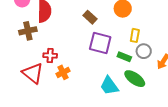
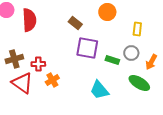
brown cross: (28, 31) -> (14, 59), moved
yellow rectangle: (135, 35) -> (137, 29), moved
green ellipse: (135, 79) -> (139, 83), moved

